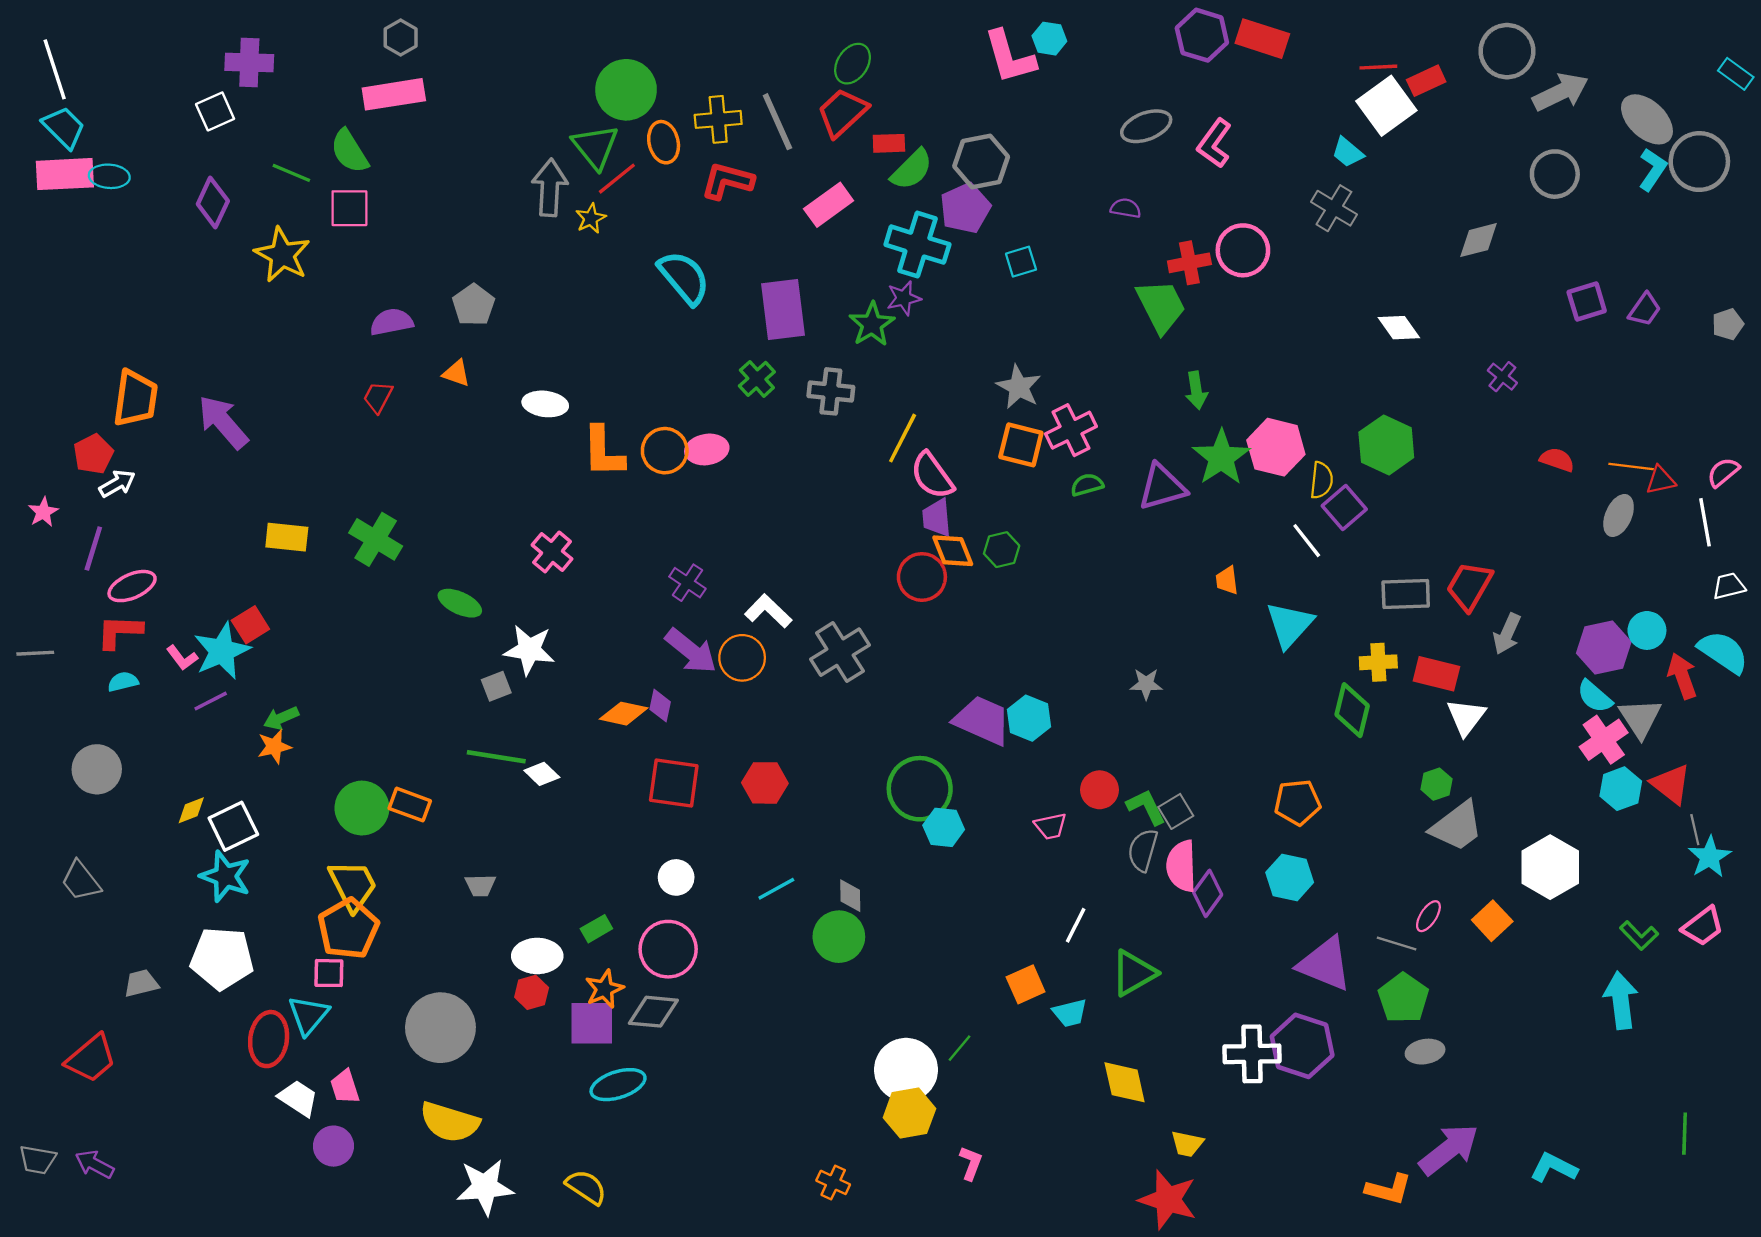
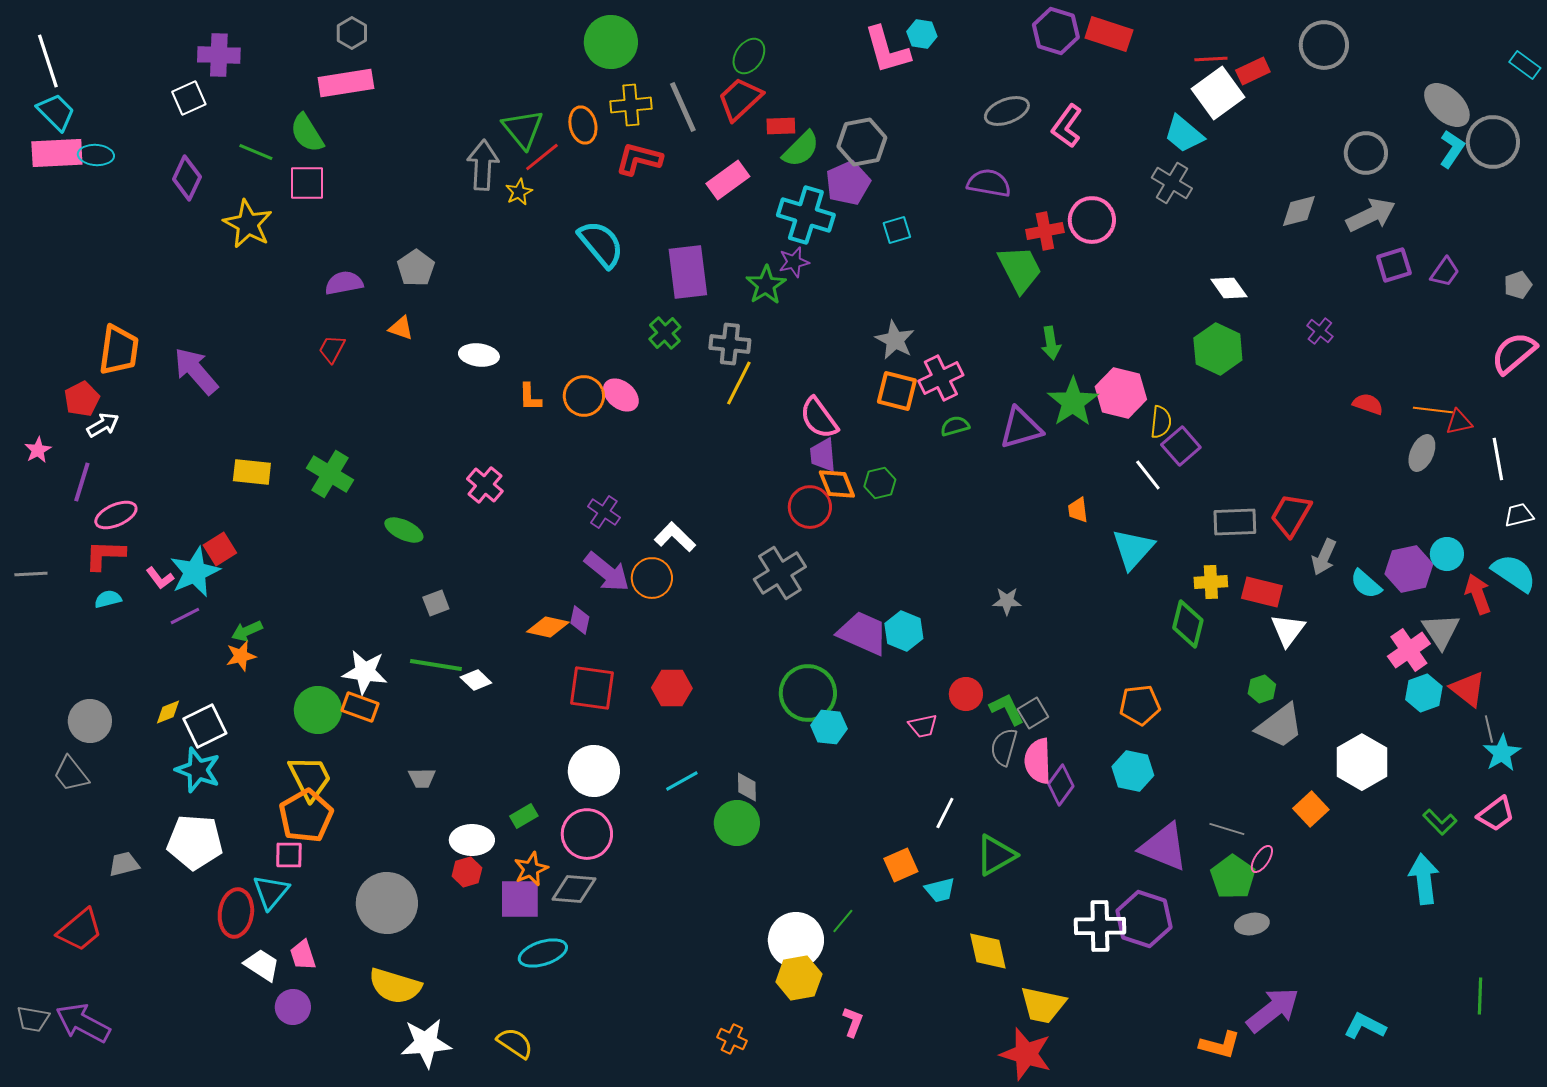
green circle: (626, 90) -> (611, 42), moved
gray arrow: (1560, 92) -> (1371, 215), moved
cyan trapezoid: (1348, 152) -> (1184, 134), size x1.4
purple semicircle: (1126, 208) -> (989, 183), size x1.6
yellow line: (903, 438) -> (739, 383), moved
green hexagon: (1386, 445) -> (1218, 349), moved
pink ellipse: (707, 449) -> (621, 395), turned 48
orange L-shape: (603, 452) -> (530, 397), size x0.6
pink semicircle: (1723, 472) -> (1514, 353), moved, size x1.6
white star: (529, 650) -> (365, 672), moved
gray cross: (840, 652) -> (780, 573), moved
cyan semicircle: (1595, 696) -> (1366, 584), moved
gray circle: (97, 769) -> (90, 721), moved
white circle: (676, 877) -> (594, 771), size x1.6
pink ellipse: (1428, 916) -> (1262, 859), moved
yellow trapezoid: (1187, 1144) -> (1043, 1005), size x1.6
purple arrow: (94, 1164) -> (83, 1023), size x1.6

